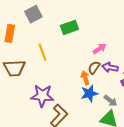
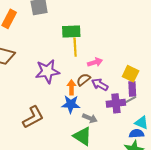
yellow line: (42, 52) -> (75, 47), moved
purple star: (42, 96) -> (47, 71), moved, turned -30
gray arrow: (110, 101) -> (90, 118), turned -32

